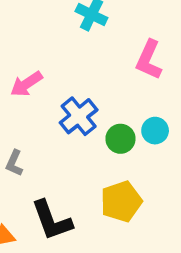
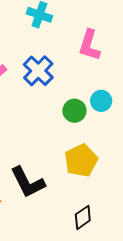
blue cross: (79, 116) -> (38, 71), moved

